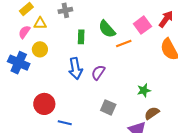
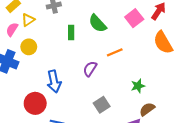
yellow triangle: (40, 23) -> (28, 20), turned -32
orange line: (124, 44) -> (115, 52), moved
blue arrow: (75, 68) -> (54, 81), moved
gray square: (108, 107) -> (102, 105), turned 35

